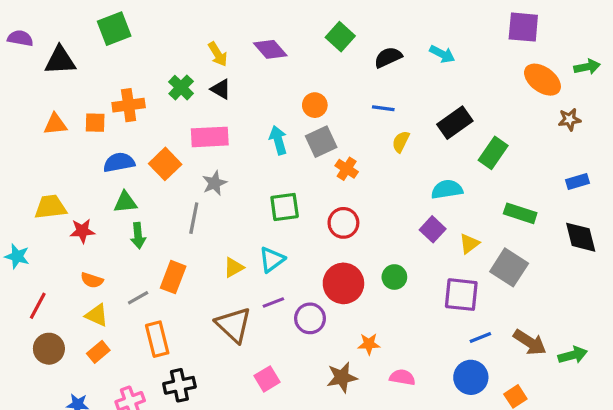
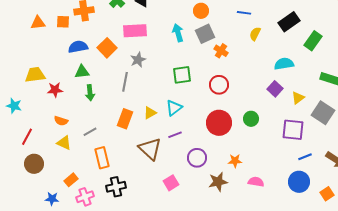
orange rectangle: (173, 277) -> (125, 119), moved
purple circle: (310, 318) -> (197, 158), moved
orange rectangle: (98, 352) -> (71, 180), moved

